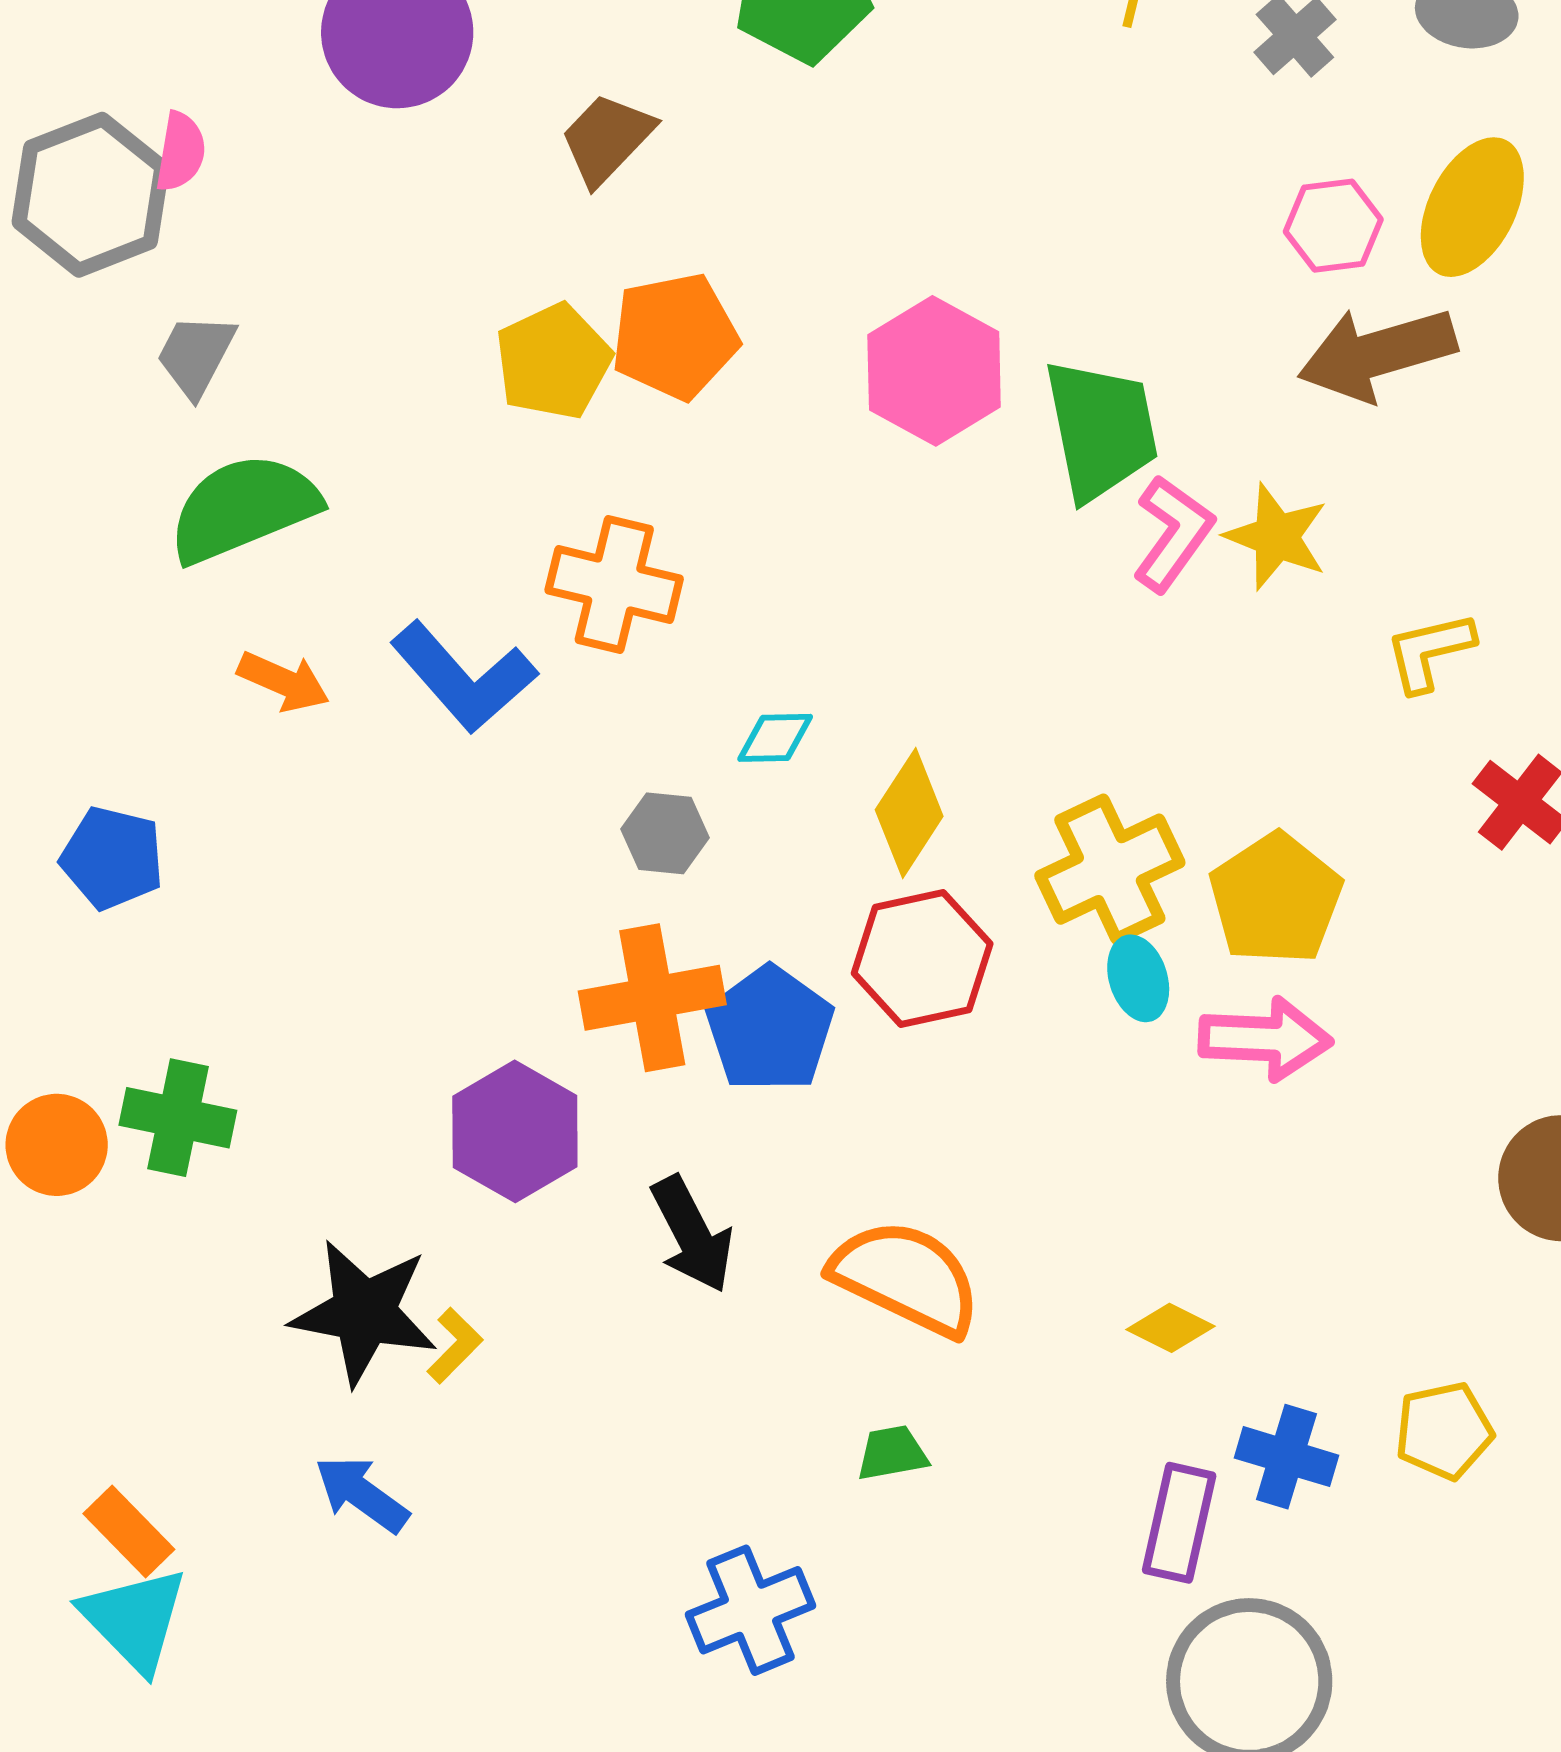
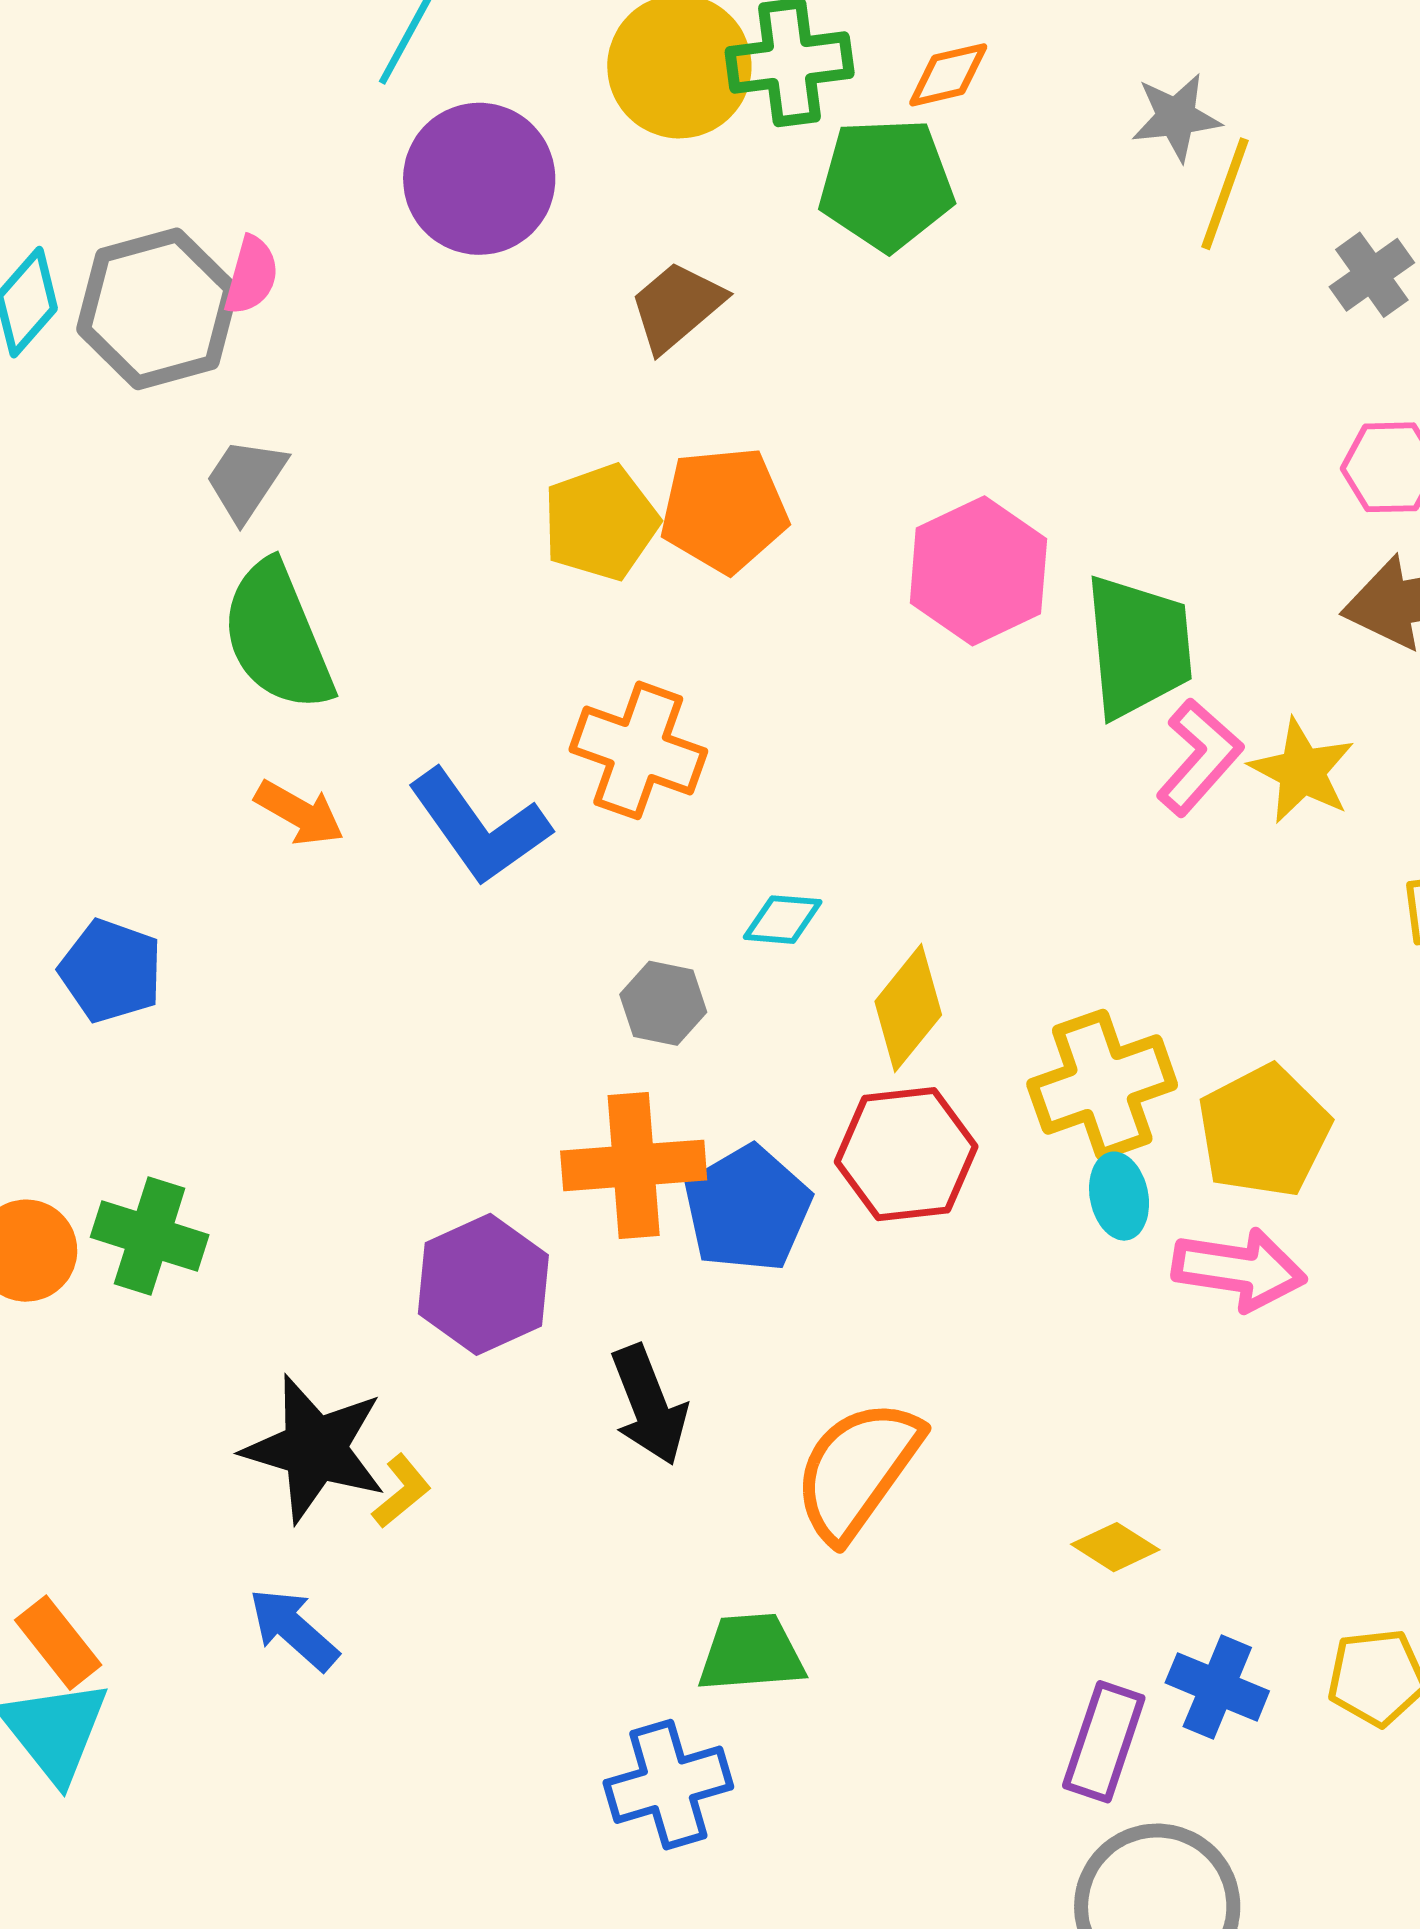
green semicircle: (243, 508) -> (277, 636), turned -96
orange semicircle: (906, 1278) -> (857, 1470), turned -86
green trapezoid: (892, 1453) -> (751, 1653), moved, size x1.5

